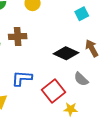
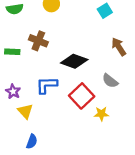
brown cross: (18, 37) -> (38, 41), turned 30
black diamond: (66, 53) -> (74, 61), moved

